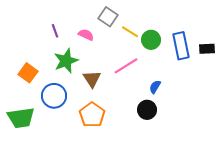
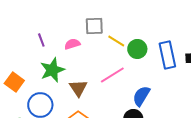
gray square: (108, 17) -> (94, 26), turned -36
pink semicircle: (86, 35) -> (72, 44), turned -42
blue semicircle: (155, 87) -> (141, 96), size x1.5

